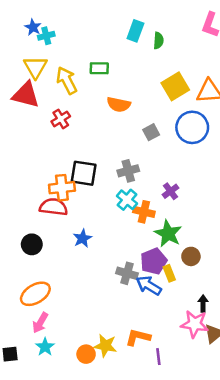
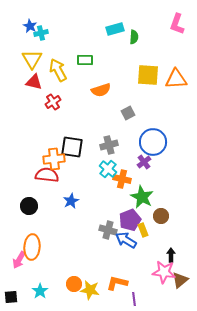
cyan rectangle: (135, 31) -> (115, 29), turned 54
yellow square: (175, 86) -> (148, 75), turned 35
red triangle: (26, 95) -> (34, 82), moved, size x0.7
orange semicircle: (119, 104) -> (101, 90), turned -30
blue circle: (192, 127) -> (153, 142), moved
orange ellipse: (35, 294) -> (32, 247), turned -55
pink arrow: (40, 323) -> (19, 260), moved
orange circle: (86, 354) -> (74, 284), moved

